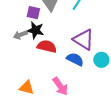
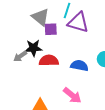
purple square: (33, 13) -> (51, 29), moved
purple triangle: (84, 40) -> (78, 22), moved

